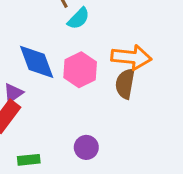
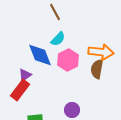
cyan semicircle: (79, 18) -> (58, 39), moved

